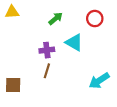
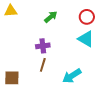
cyan triangle: (74, 42) -> (86, 39), moved
cyan arrow: (99, 81) -> (72, 76), moved

